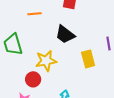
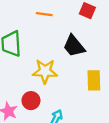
red circle: (33, 79) -> (31, 101), moved

